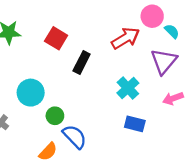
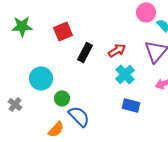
red square: (56, 38) -> (63, 31), turned 36
red arrow: (126, 38) -> (117, 50), moved, size x0.7

